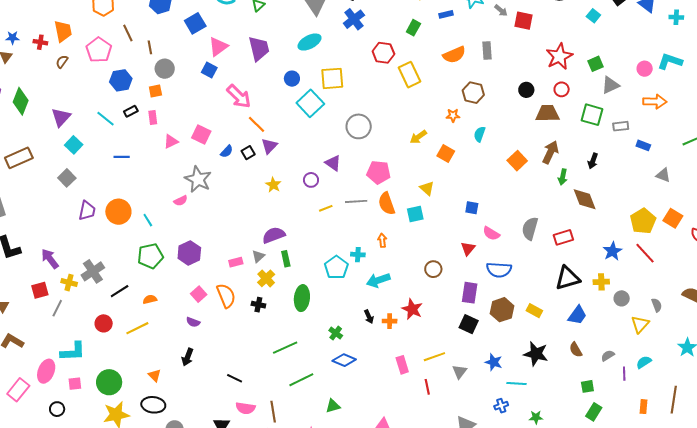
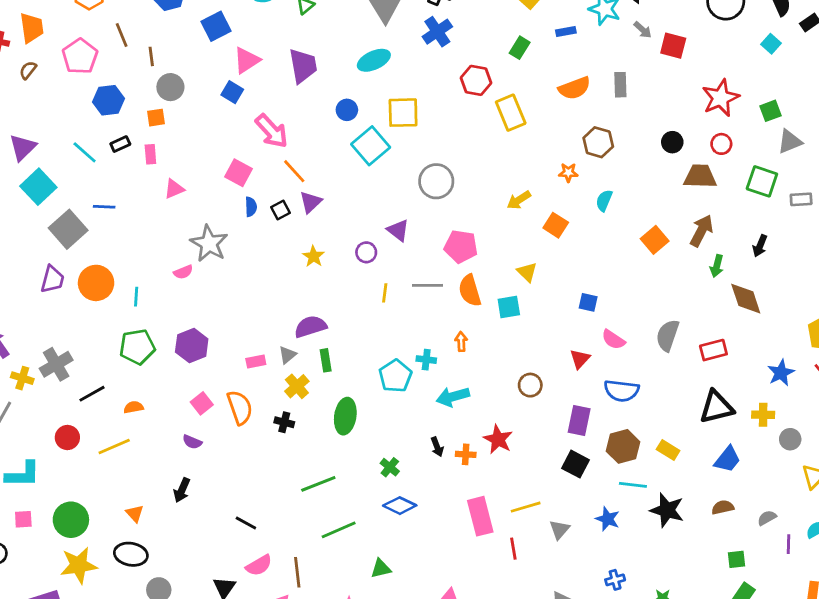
pink square: (201, 135) -> (239, 173), moved
cyan square: (74, 145) -> (38, 187), size x1.4
blue semicircle: (227, 151) -> (251, 207), turned -48
gray square: (67, 178) -> (68, 229), moved, size x1.5
yellow line: (326, 208) -> (385, 293), turned -64
cyan line: (148, 220) -> (136, 297), turned 32
brown semicircle: (576, 350) -> (723, 507), turned 105
pink rectangle: (402, 365) -> (480, 516), size x1.5
cyan line: (517, 383) -> (633, 485), moved
pink semicircle: (245, 408) -> (259, 565), turned -42

